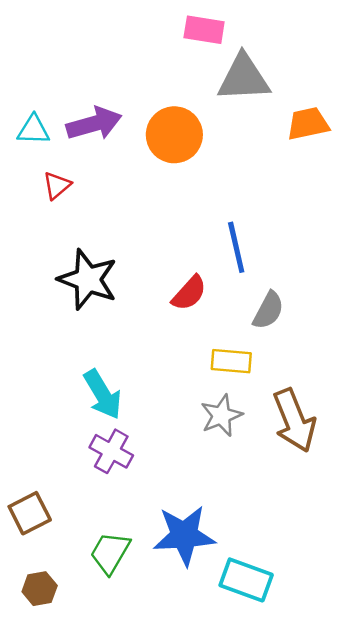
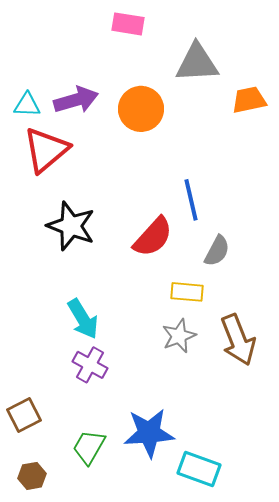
pink rectangle: (204, 30) -> (128, 24), moved
red triangle: (57, 185) -> (46, 150), size x2.0
red semicircle: (189, 293) -> (153, 237), size x1.4

